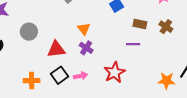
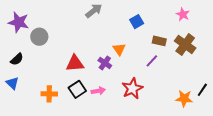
brown cross: (166, 27) -> (185, 44), size x1.5
orange triangle: (84, 29) -> (119, 49), moved
gray circle: (29, 32) -> (39, 37), moved
purple line: (133, 44) -> (152, 61), turned -48

